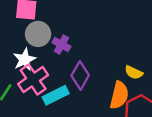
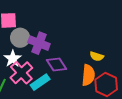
purple cross: (61, 44) -> (39, 43), size x1.5
purple diamond: (80, 75) -> (57, 64), turned -55

